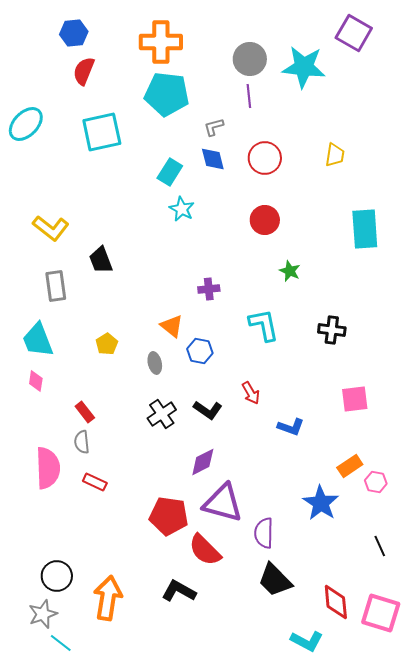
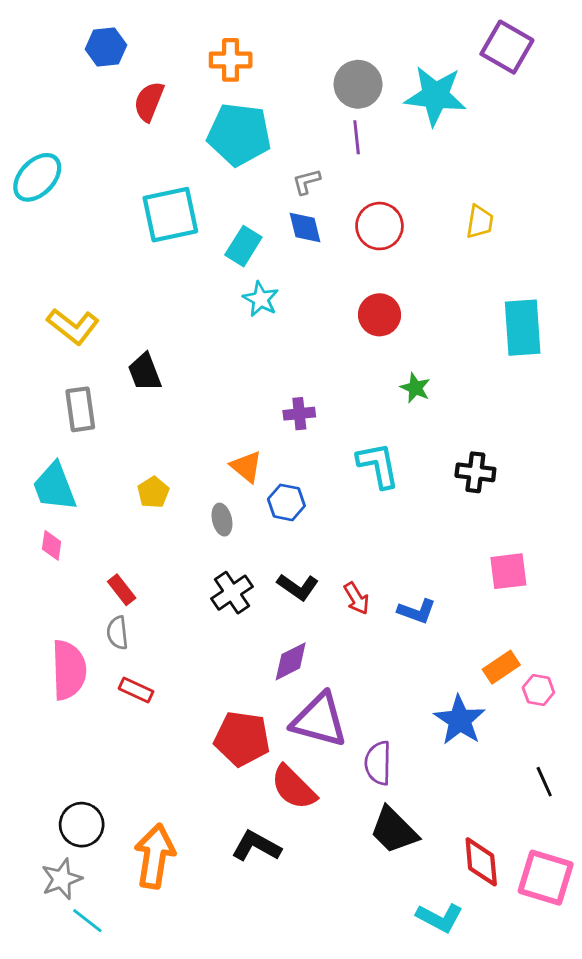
orange cross: (161, 42) -> (231, 60), size x0.7
red semicircle: (84, 71) -> (149, 101), moved
cyan square: (102, 132) -> (170, 215), moved
red arrow: (251, 393) -> (357, 598), moved

